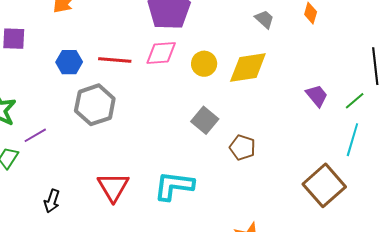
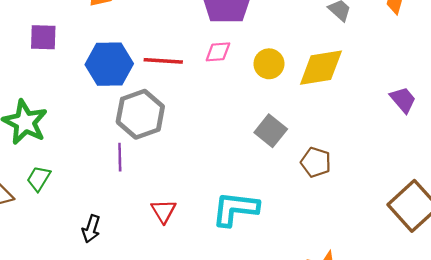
pink diamond: (161, 53) -> (218, 52), size x0.7
blue hexagon: (69, 62) -> (109, 64), size x1.5
purple line: (35, 135) -> (120, 157), moved, turned -60
red triangle: (113, 187) -> (163, 211), size x0.7

